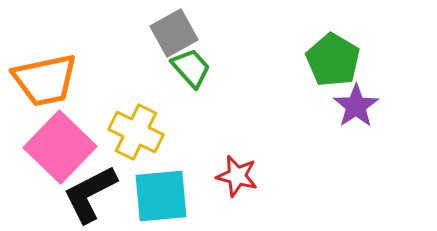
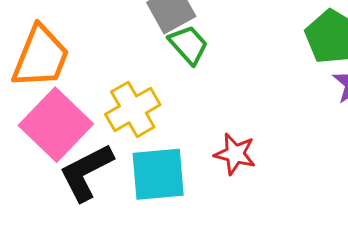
orange trapezoid: (45, 80) -> (41, 57), turned -56
yellow cross: (136, 132) -> (133, 109), turned 34

